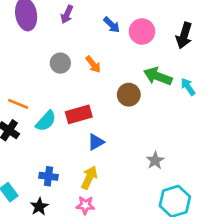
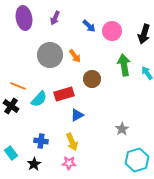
gray circle: (60, 63) -> (50, 55), size x1.6
green arrow: (158, 76) -> (124, 65), turned 60
brown circle: (129, 95) -> (92, 79), moved
yellow arrow: (89, 178) -> (72, 142), turned 132

